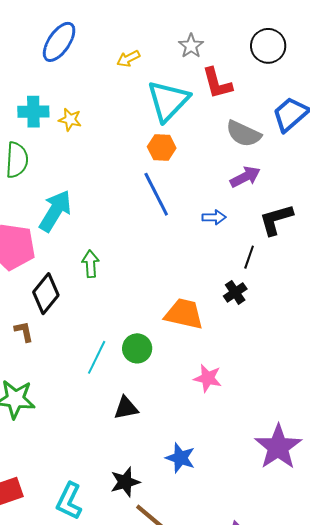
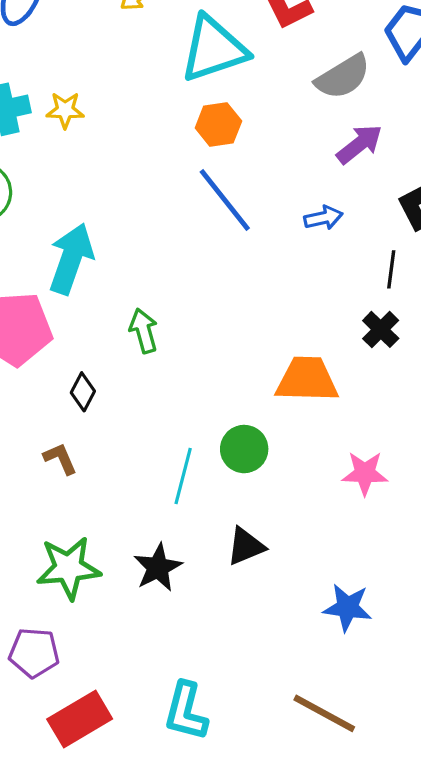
cyan triangle: (168, 101) -> (214, 49), turned 39
gray semicircle: (244, 134) -> (343, 77), turned -45
black diamond: (46, 294) -> (83, 392), size x0.6
black star: (125, 482) -> (158, 568), moved

